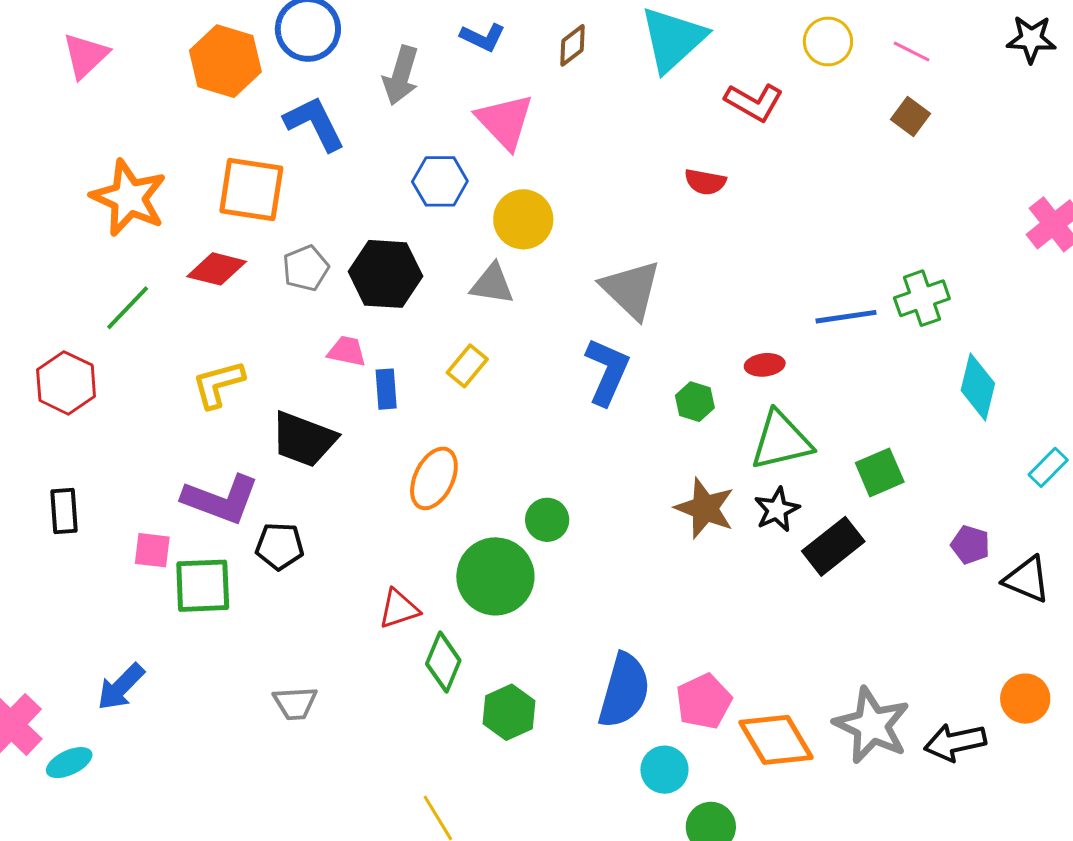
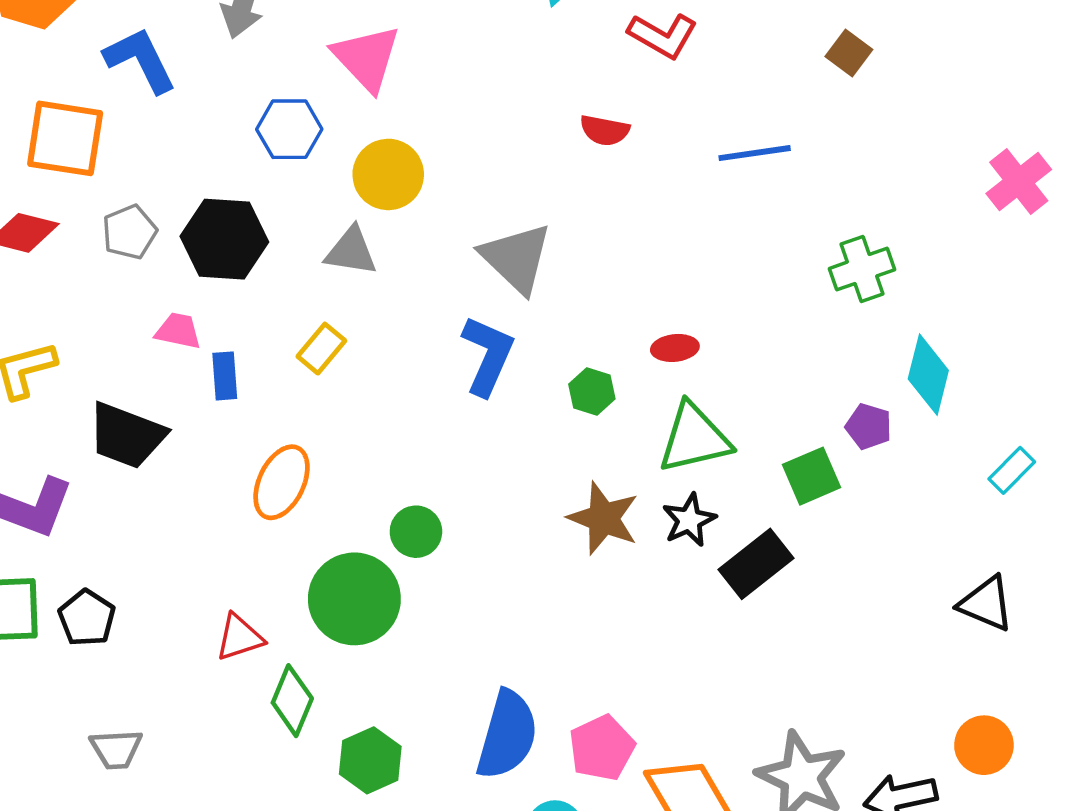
blue line: (846, 317) -> (755, 153), moved
purple pentagon: (970, 545) -> (869, 426), moved
black pentagon: (280, 546) -> (87, 618), moved, turned 30

